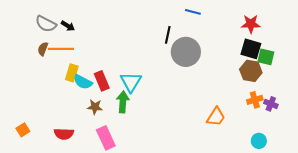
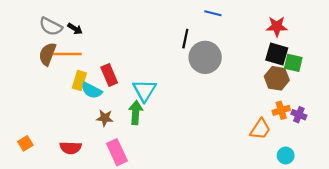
brown semicircle: (43, 49) -> (47, 54), size x1.5
red rectangle: (102, 81) -> (109, 75), moved
orange trapezoid: (216, 117) -> (260, 129), moved

